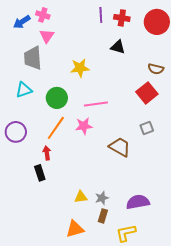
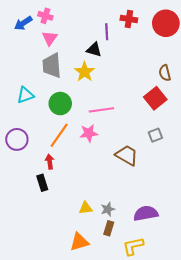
purple line: (101, 15) -> (107, 32), moved
black triangle: (118, 47) -> (94, 50), moved
gray trapezoid: (33, 58) -> (52, 65), moved
yellow star: (80, 68) -> (85, 72), turned -30
brown semicircle: (156, 69) -> (165, 73), turned 63

